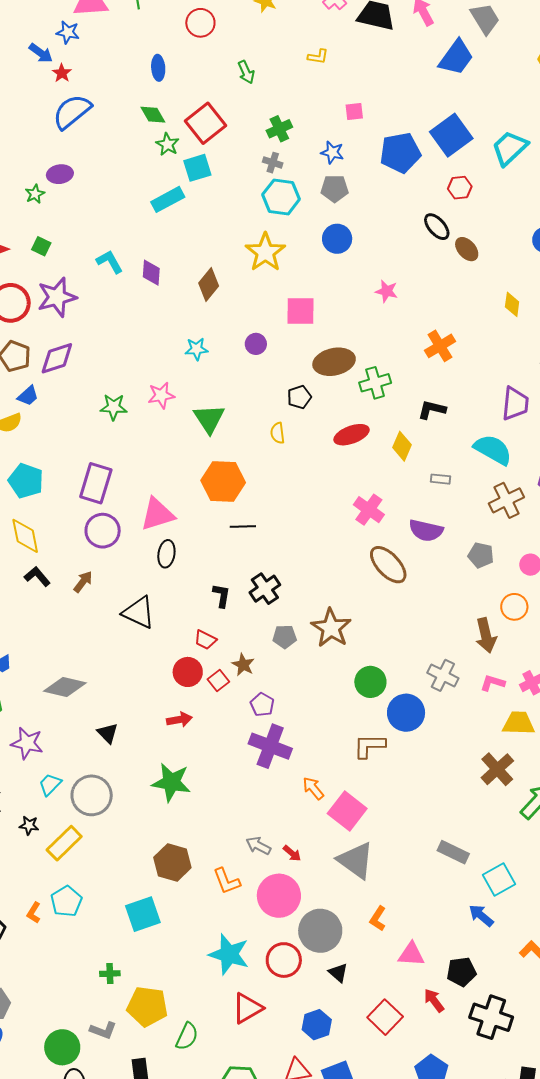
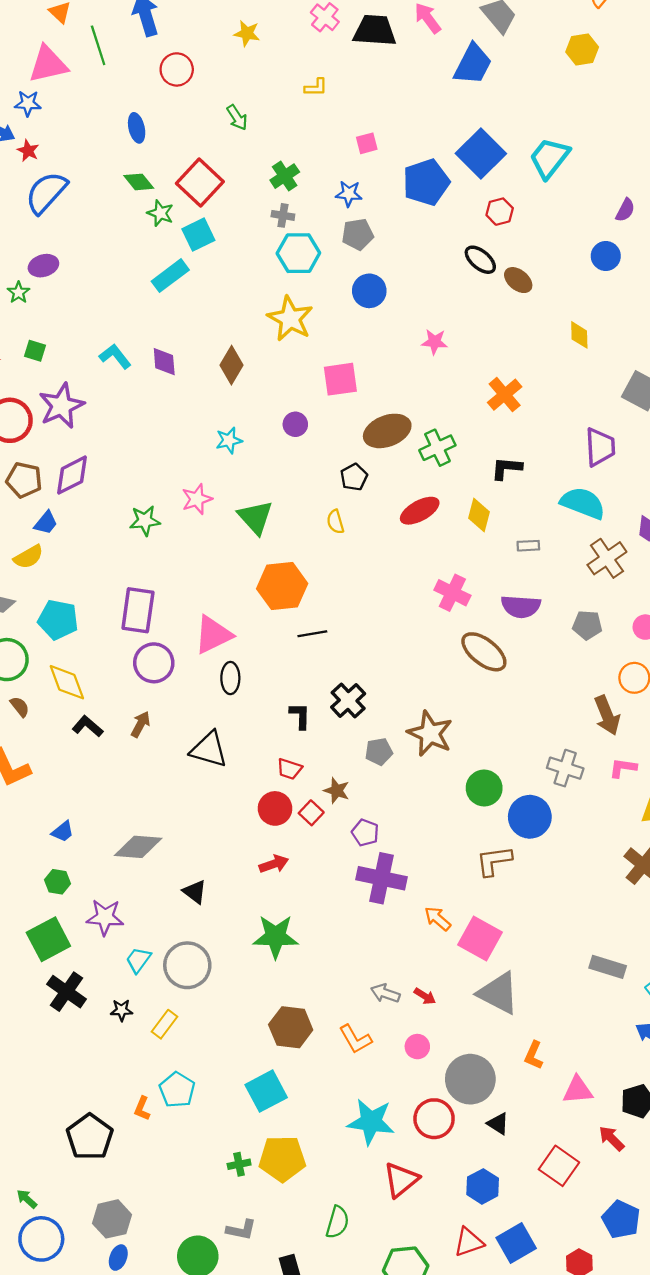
yellow rectangle: (64, 843) -> (165, 1024), size x0.7
pink circle: (279, 896) -> (417, 1047), size x0.5
yellow pentagon: (147, 1006) -> (282, 1159), moved

